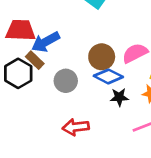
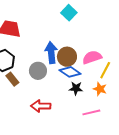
blue arrow: (46, 42) -> (51, 53), moved, turned 105
brown rectangle: (35, 60) -> (12, 79), moved

